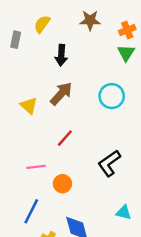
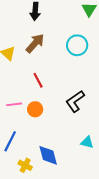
red line: (65, 138) -> (38, 80), turned -70
orange circle: (62, 184) -> (35, 109), moved

